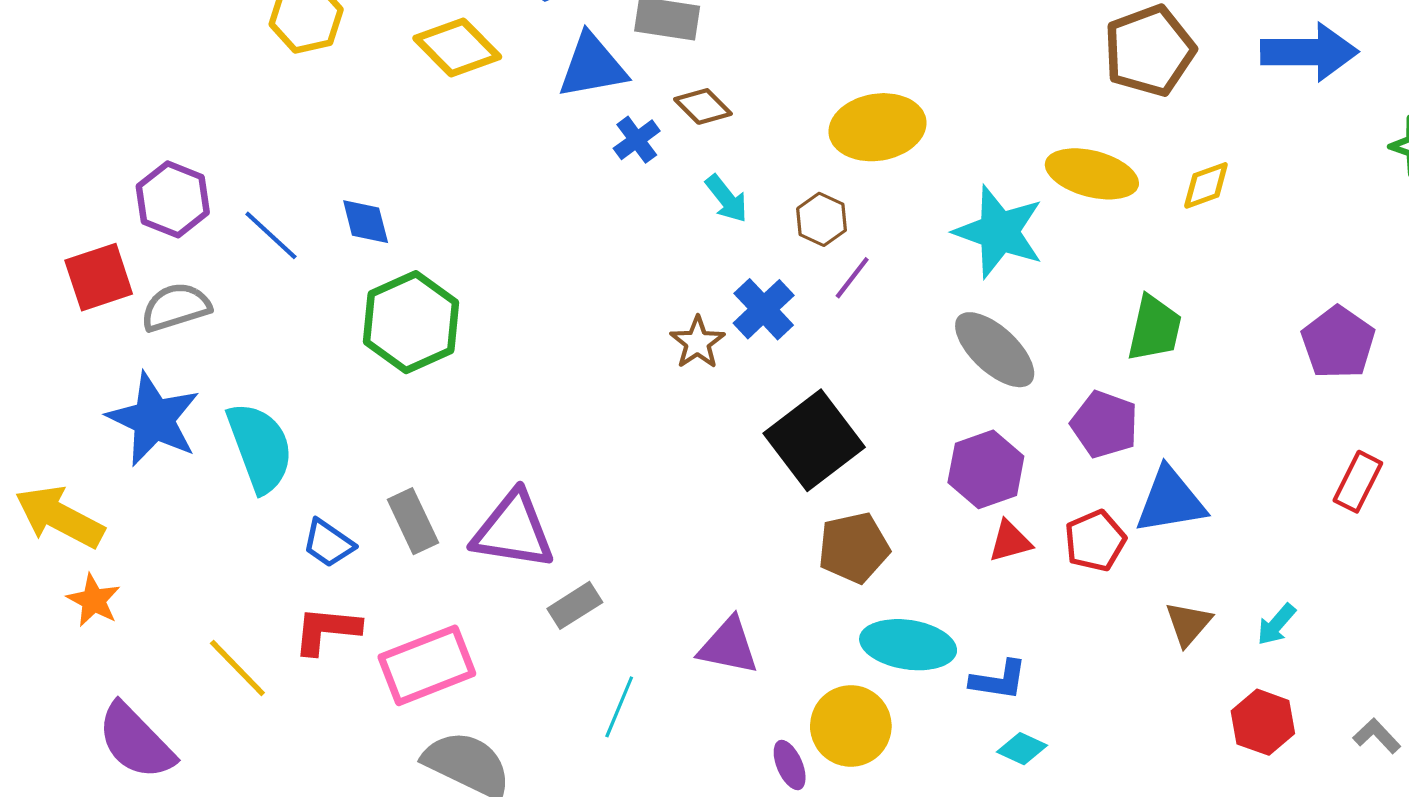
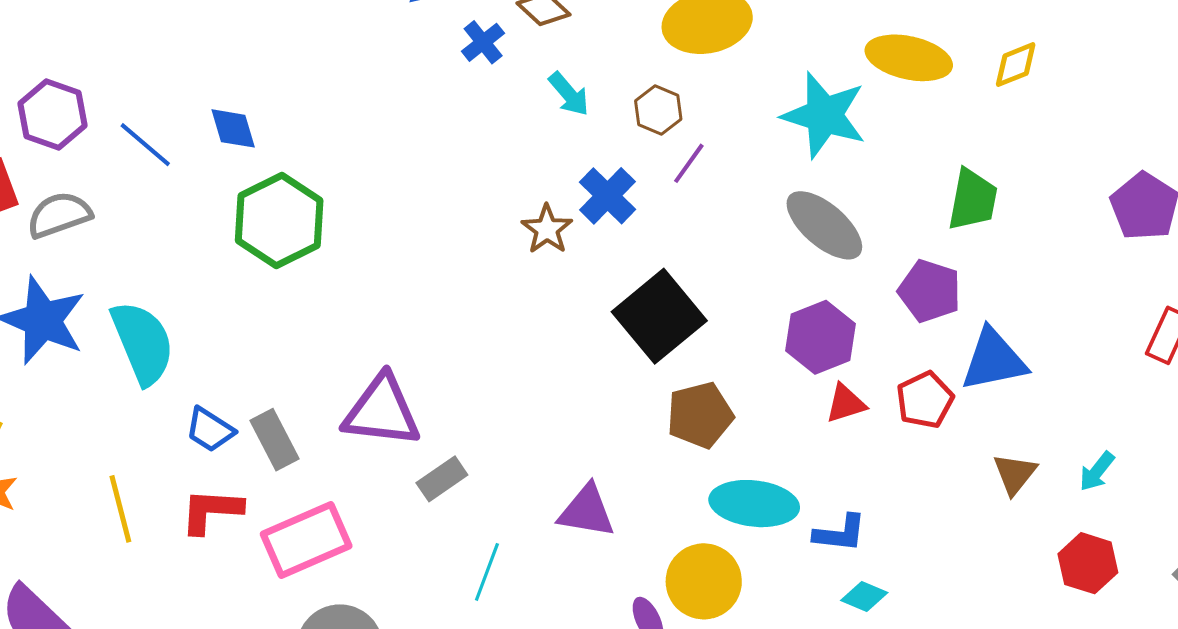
gray rectangle: (413, 521) -> (275, 440), moved
yellow line: (237, 668) -> (120, 509), moved, turned 32

